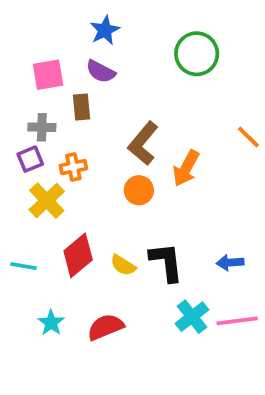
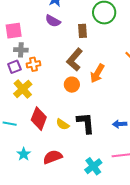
pink square: (48, 75) -> (14, 31), moved
brown rectangle: (82, 107) -> (83, 31), moved
orange cross: (73, 167) -> (33, 64), moved
red diamond: (78, 255) -> (39, 119), turned -30
cyan cross: (192, 317) -> (93, 166), moved

